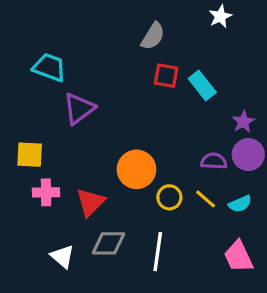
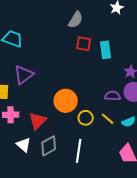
cyan rectangle: (202, 85) -> (106, 50), turned 30
purple triangle: (79, 109) -> (24, 75), moved
gray diamond: (109, 243) -> (49, 146), turned -30
white triangle: (62, 257) -> (24, 145), moved

